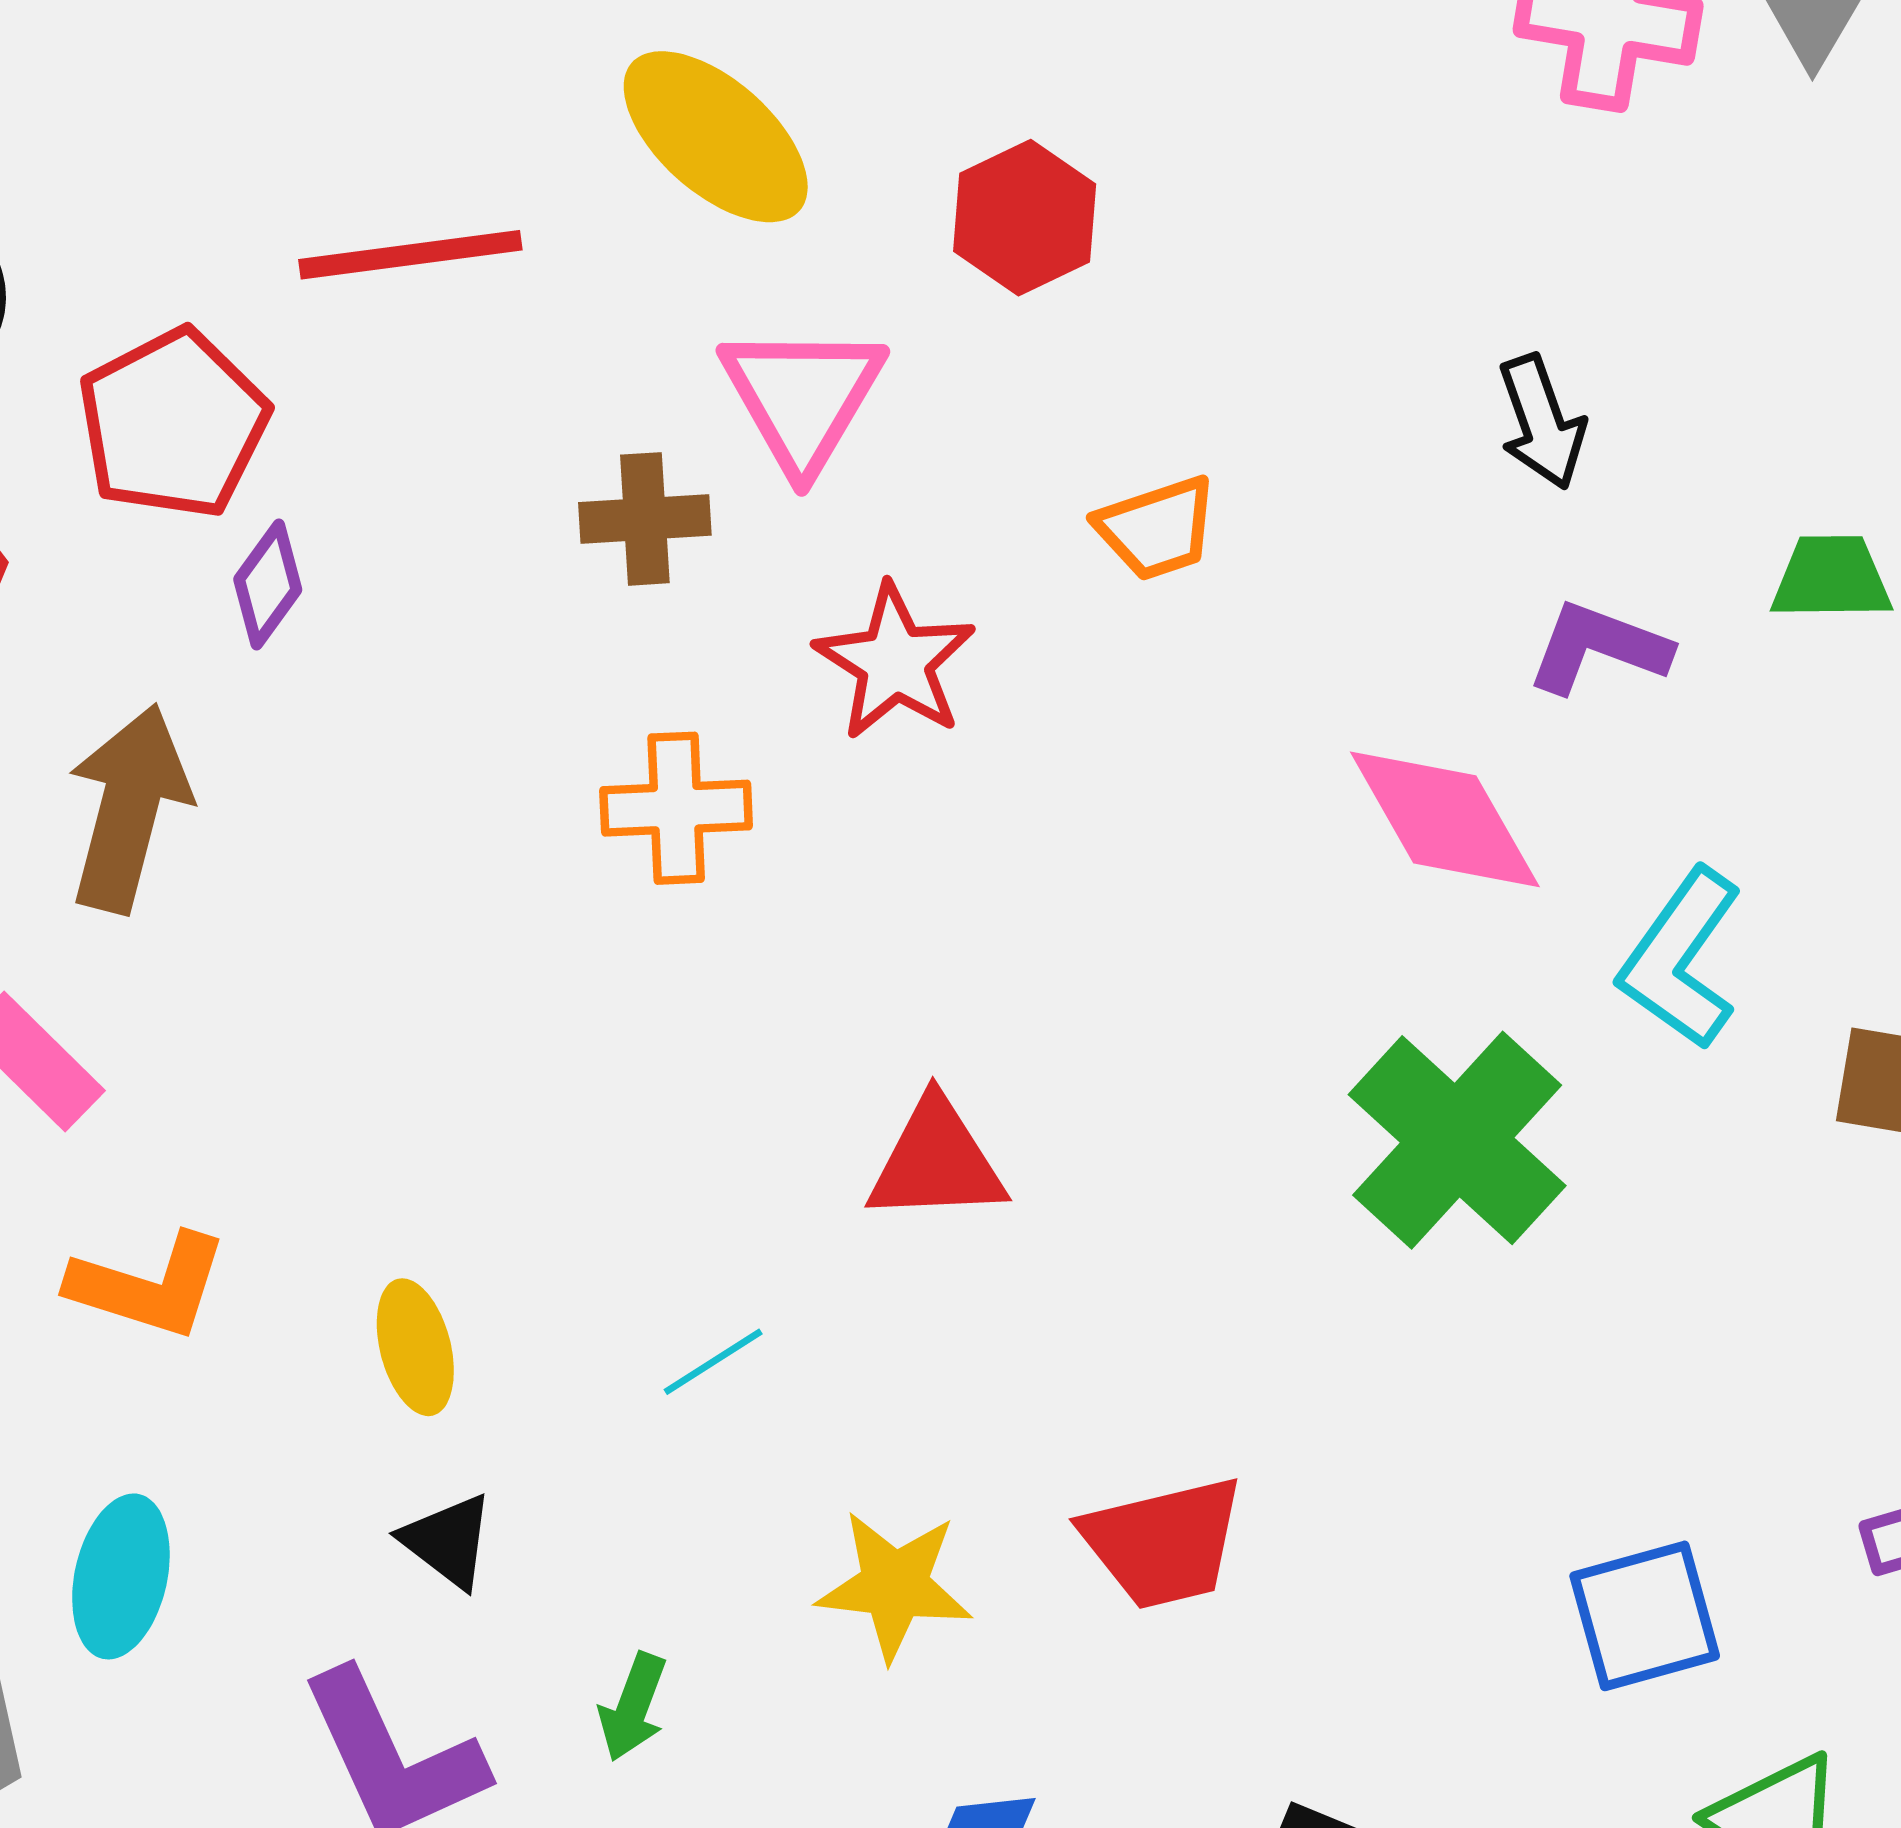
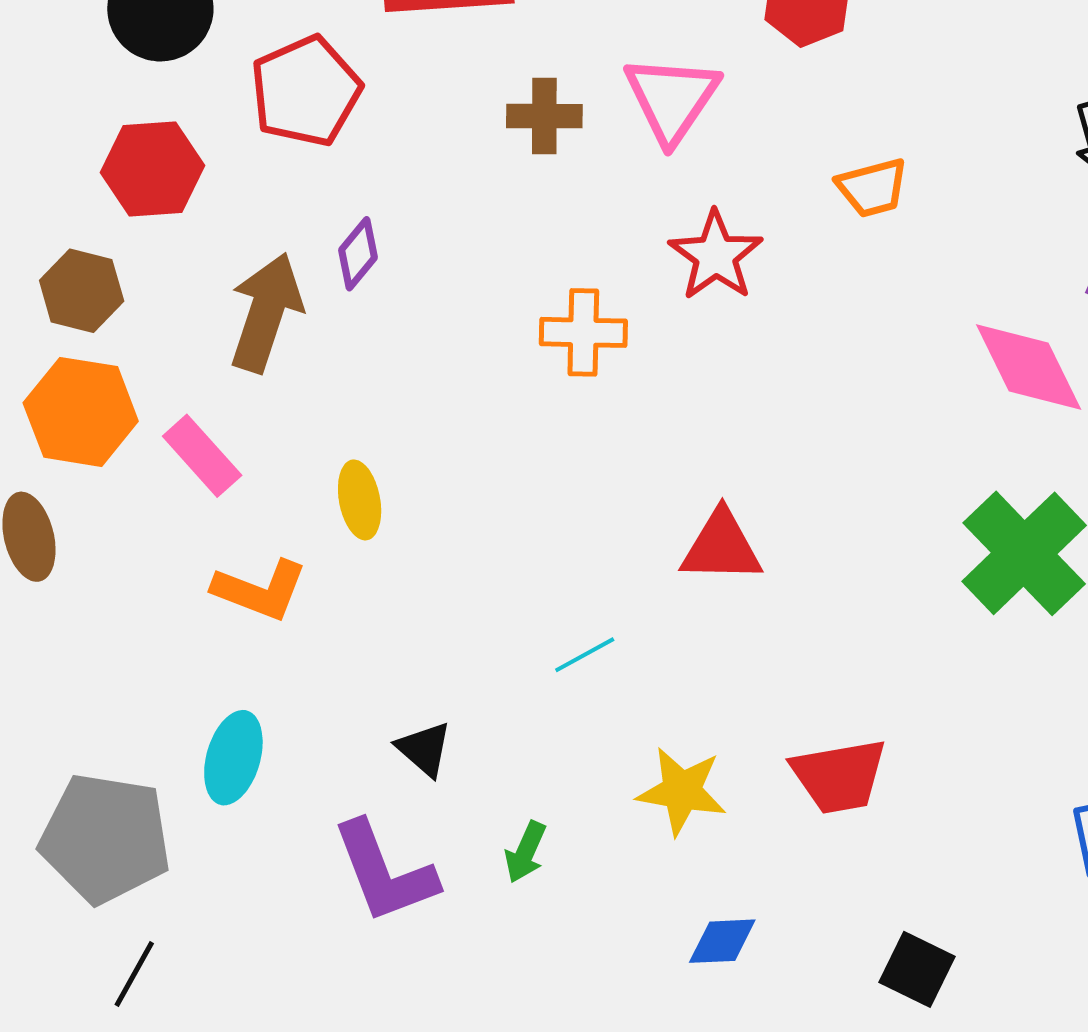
brown cross: (645, 519) -> (544, 116), moved
purple diamond: (268, 584) -> (358, 254), moved
yellow ellipse: (415, 1347) -> (360, 500), moved

